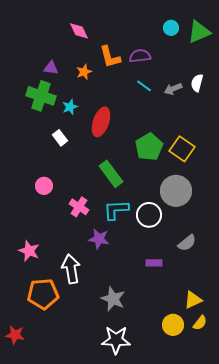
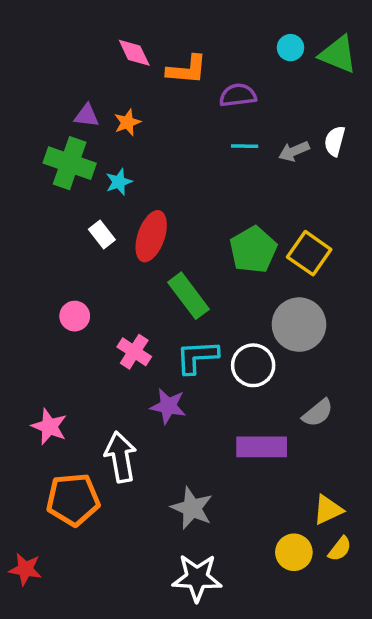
green triangle: (199, 32) -> (338, 54), turned 45
orange L-shape: (110, 57) -> (187, 70), moved, turned -70
orange star: (84, 72) -> (127, 122), moved
cyan line: (144, 86) -> (245, 146), turned -35
red ellipse: (101, 122) -> (151, 236), moved
purple rectangle: (154, 263) -> (262, 447), size x1.8

